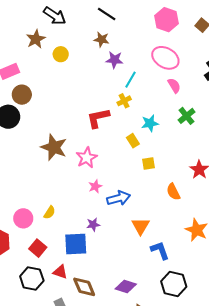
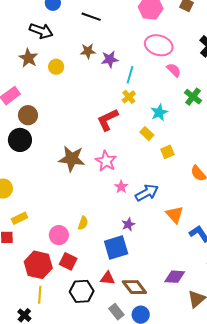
brown star: (102, 40) -> (88, 51), moved
red square: (38, 248) -> (68, 261), moved

